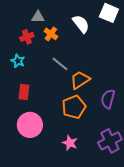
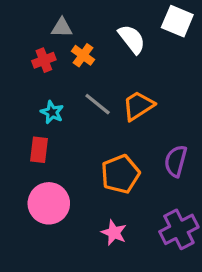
cyan star: (18, 61) -> (52, 112), moved
orange trapezoid: (80, 80) -> (138, 106), moved

